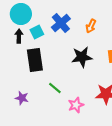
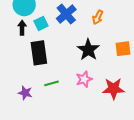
black star: (82, 57) -> (88, 50), turned -30
green line: (55, 88) -> (51, 83), moved, turned -56
pink star: (76, 105) -> (84, 79), moved

